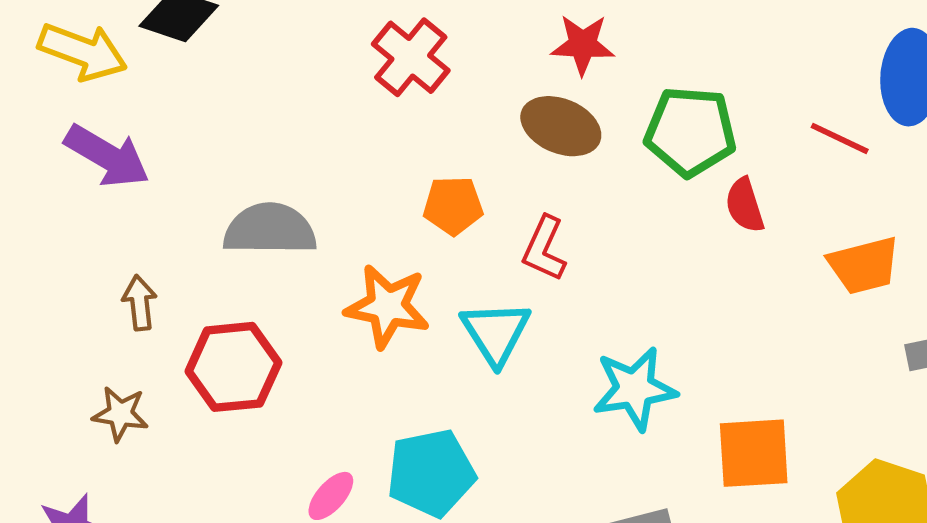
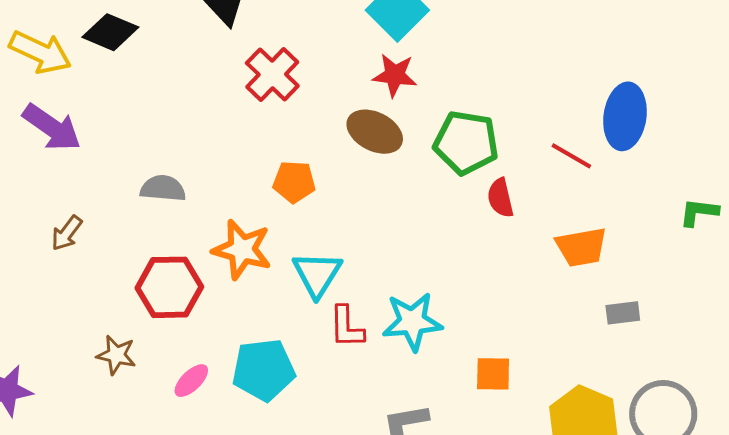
gray semicircle: (270, 229) -> (163, 188), size x0.7
red L-shape: (544, 249) -> (347, 327), moved, turned -30
brown arrow: (140, 303) -> (67, 233), turned -141
red hexagon: (233, 367) -> (169, 287), moved
brown star: (120, 414) -> (116, 355), moved
orange square: (754, 453) -> (493, 374), size x0.7

